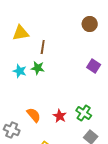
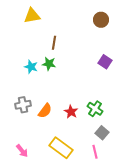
yellow triangle: (21, 33) -> (32, 16), moved
orange semicircle: (34, 115) -> (45, 111), turned 77
gray cross: (12, 130) -> (23, 105), moved, turned -35

